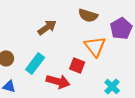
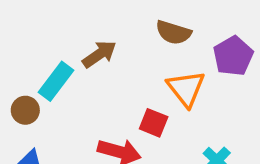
cyan rectangle: (35, 63) -> (56, 81), moved

